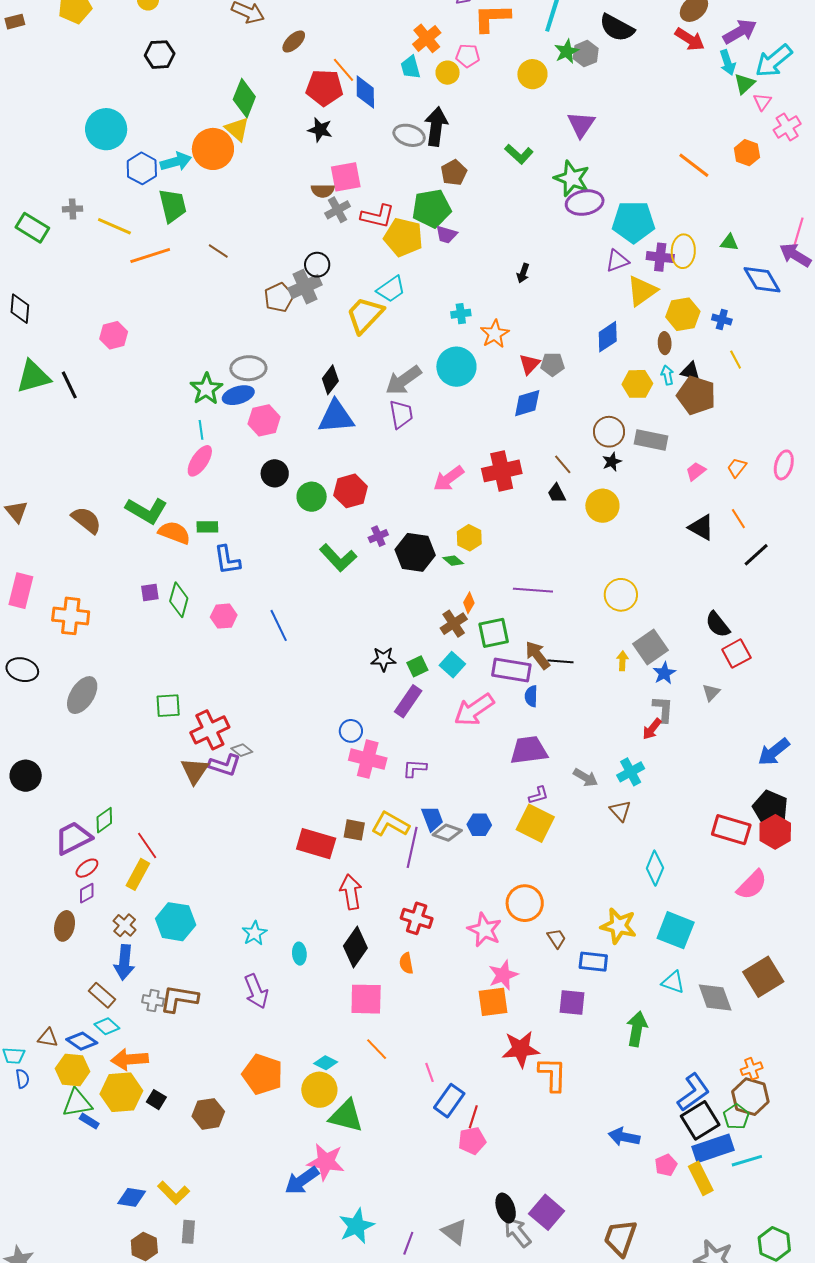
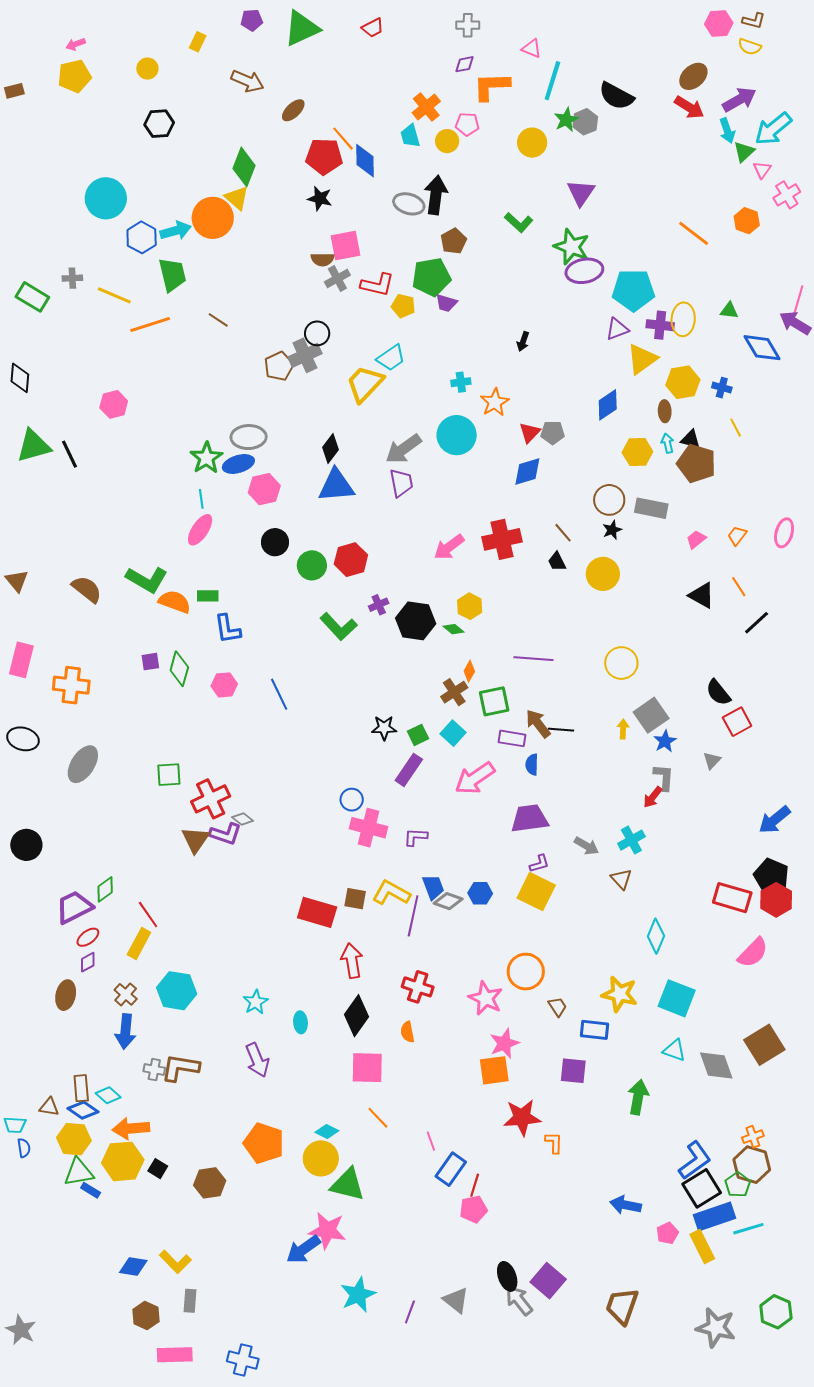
yellow pentagon: (403, 237) -> (403, 306), size x0.6
purple rectangle: (511, 670) -> (512, 738), size x0.7
brown rectangle: (102, 995) -> (81, 1088), moved, turned 44
orange L-shape: (553, 1074) -> (554, 1143), size x0.6

